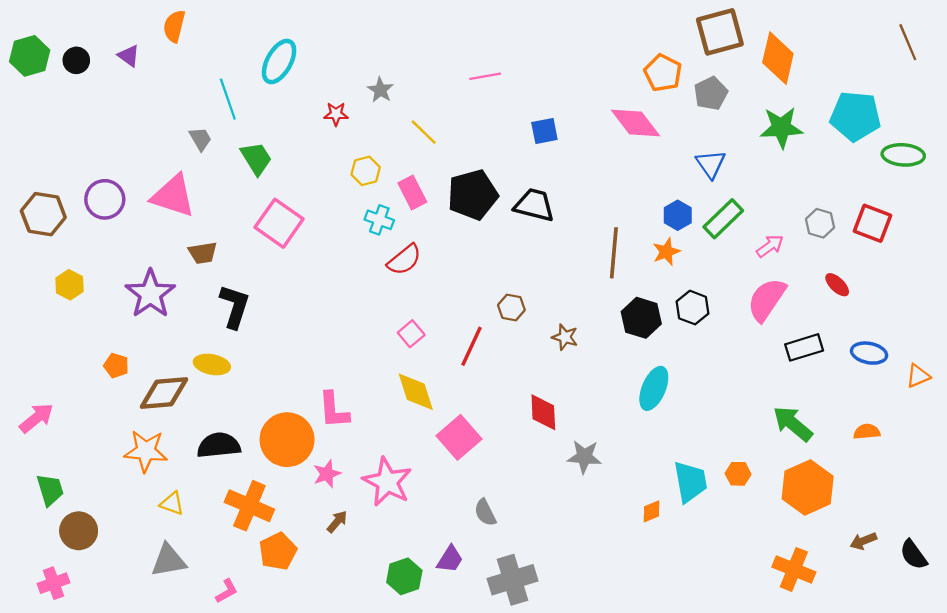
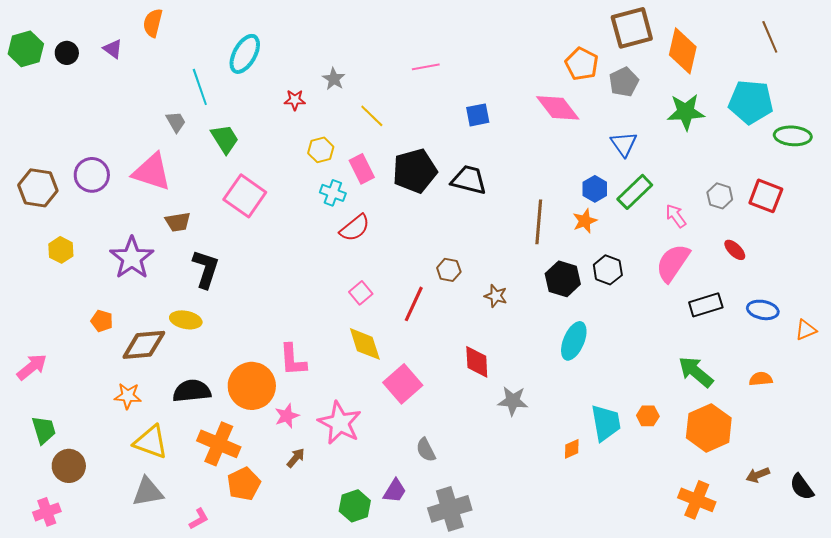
brown line: (908, 42) -> (770, 37), moved
pink arrow: (770, 246) -> (676, 216), turned -90
orange star: (146, 451) -> (128, 396), size x0.7
yellow triangle: (172, 503) -> (151, 442), size x1.6

